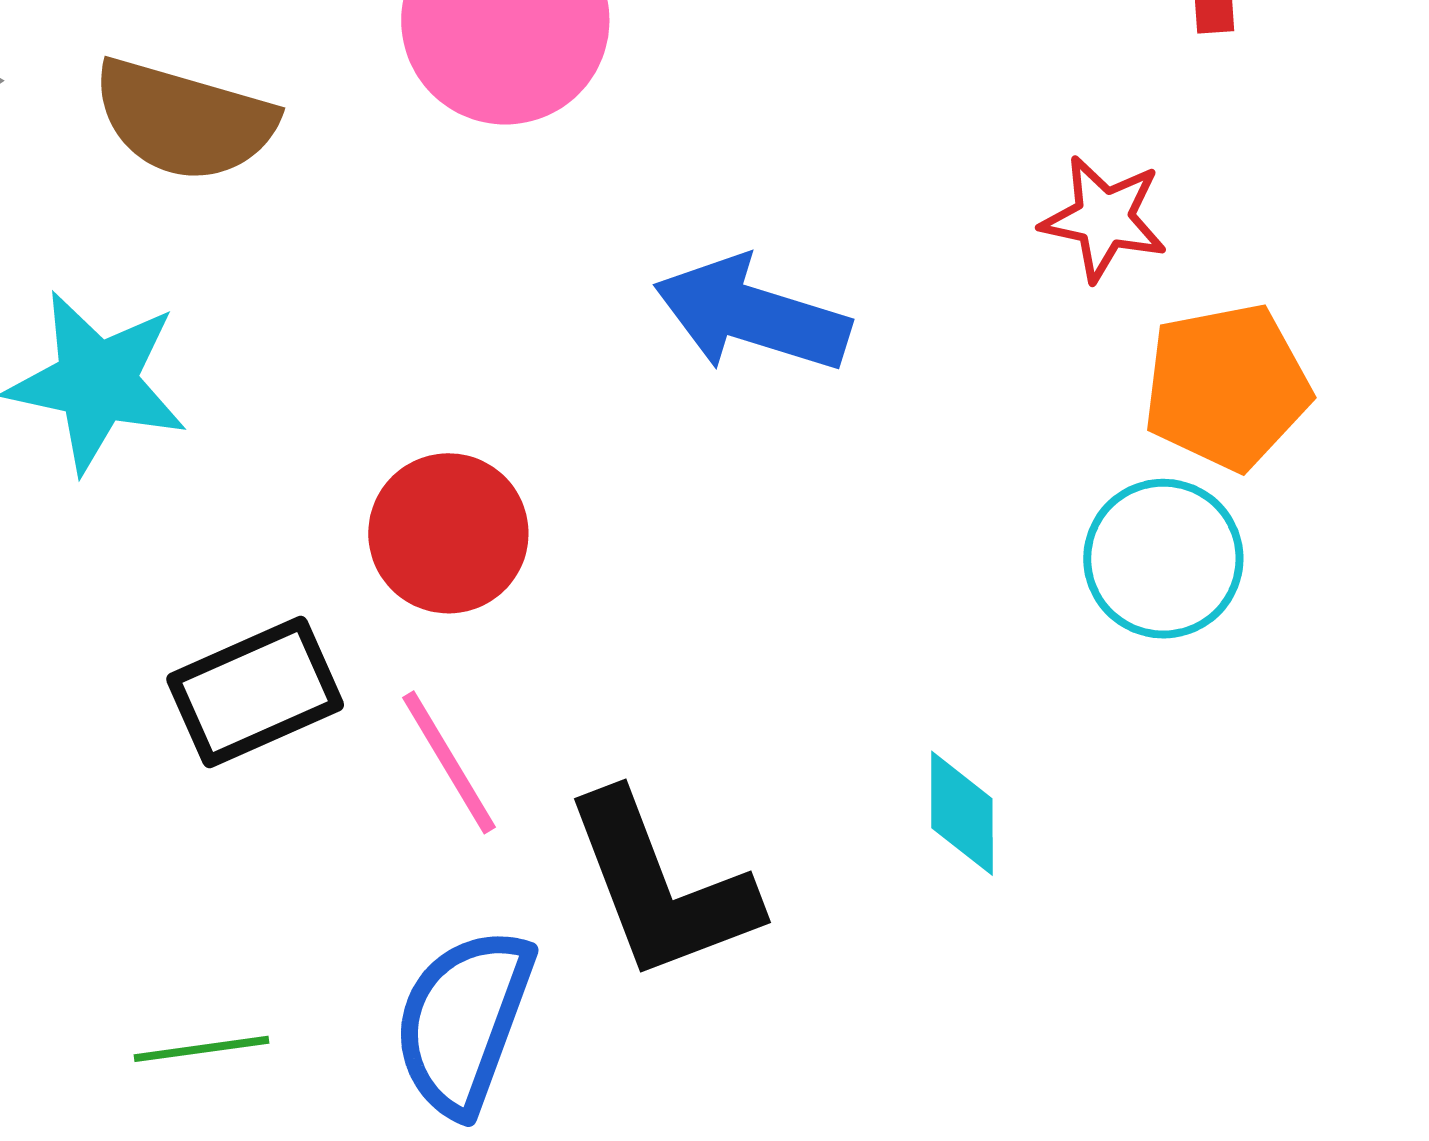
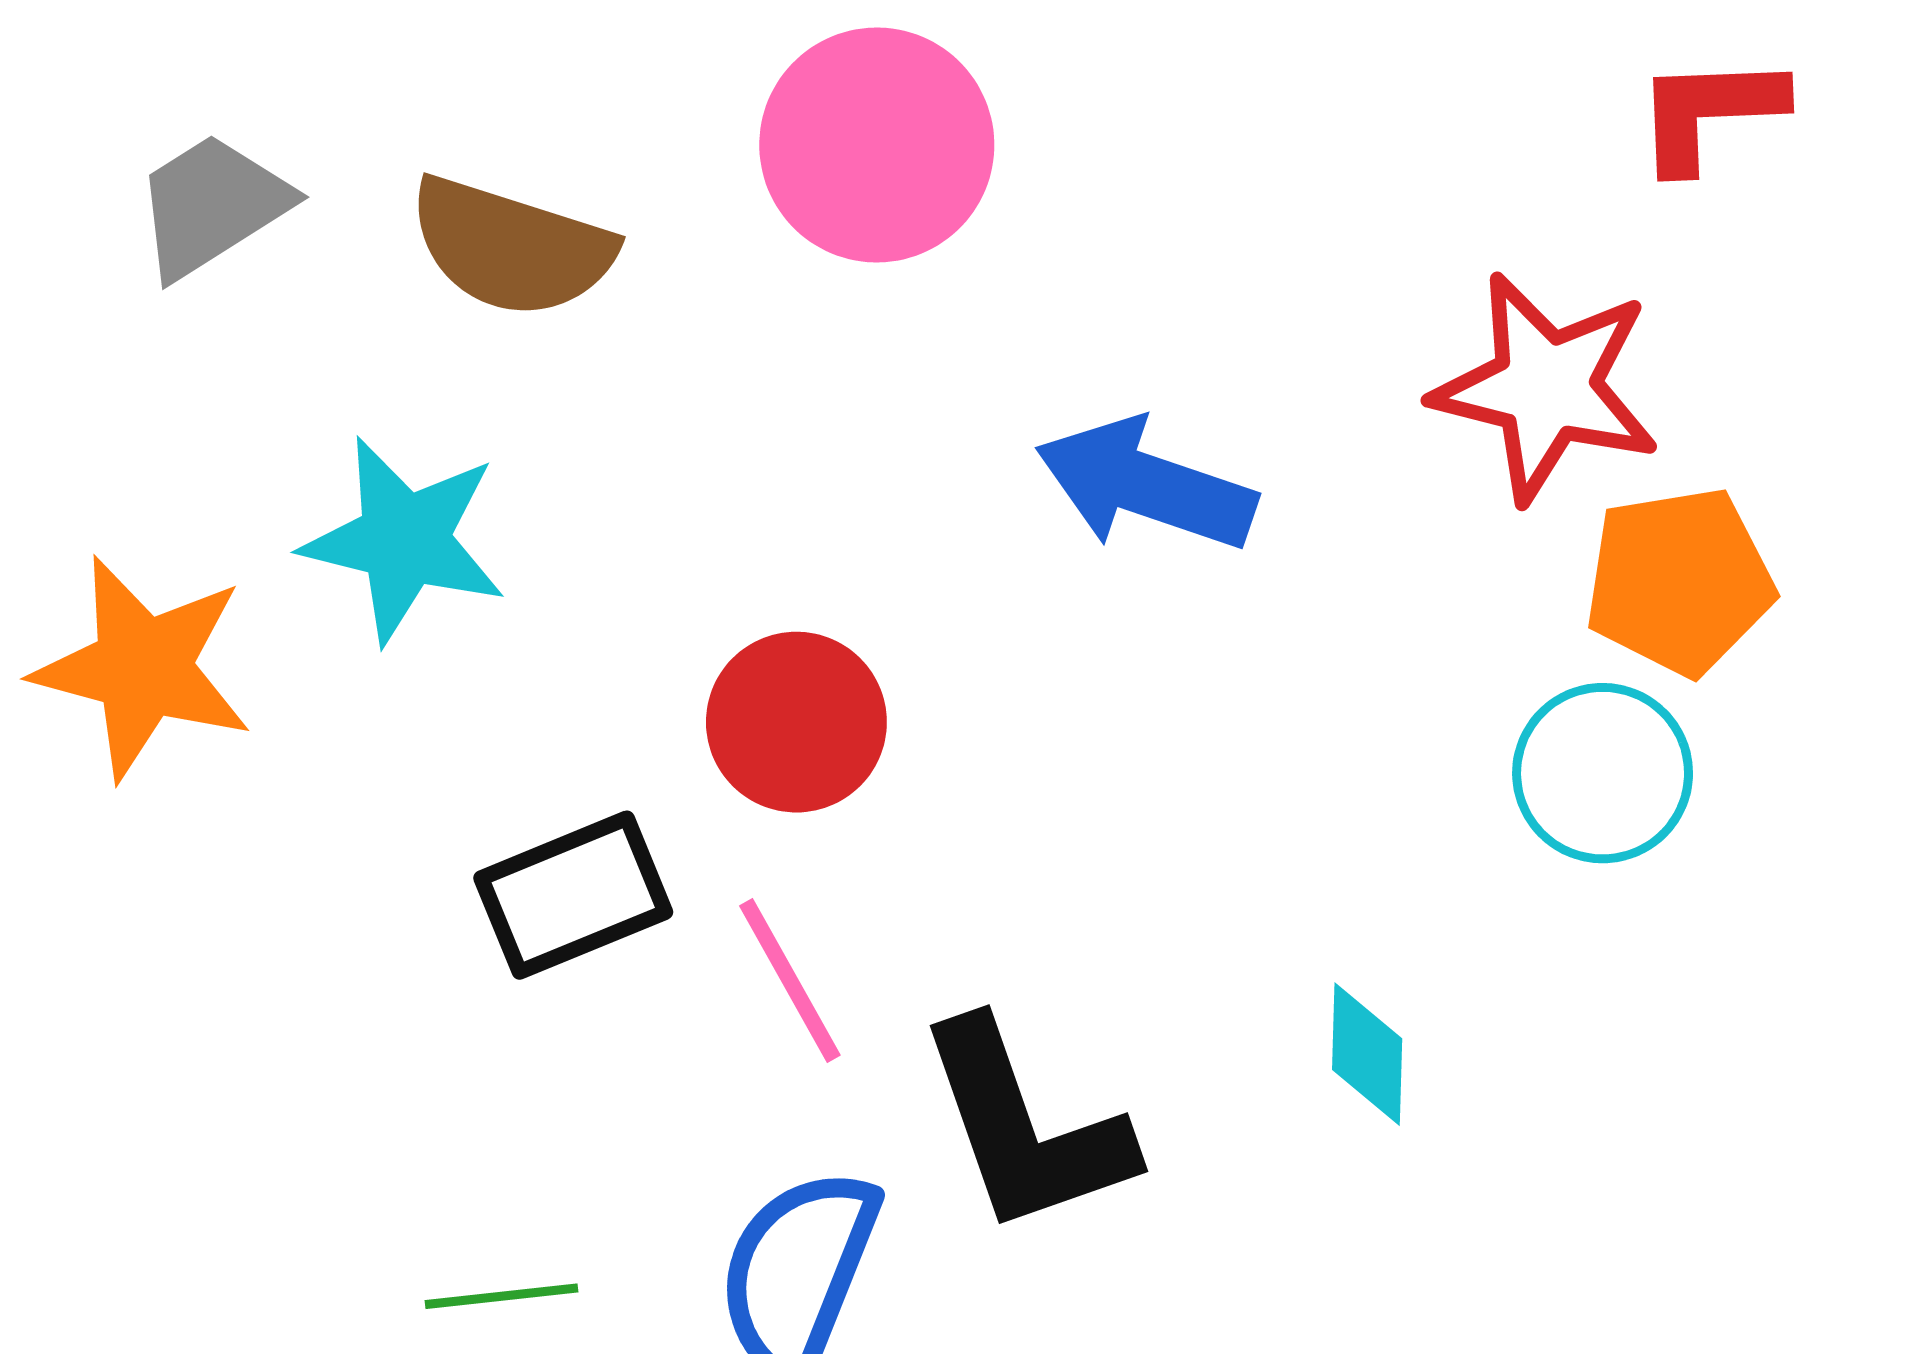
red star: (1104, 218) -> (1546, 387), size x1.6

